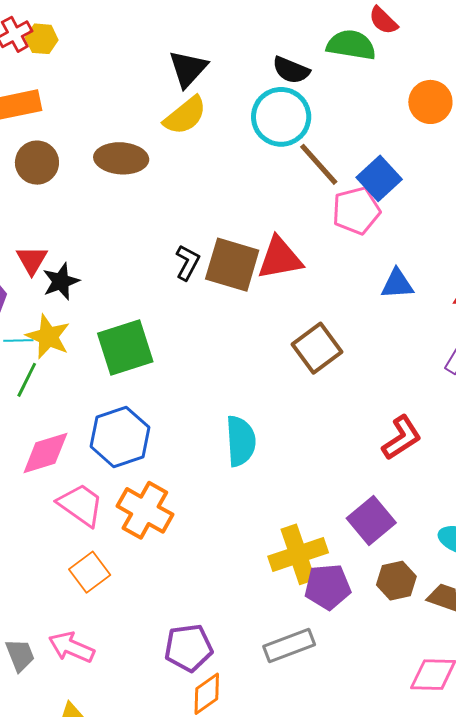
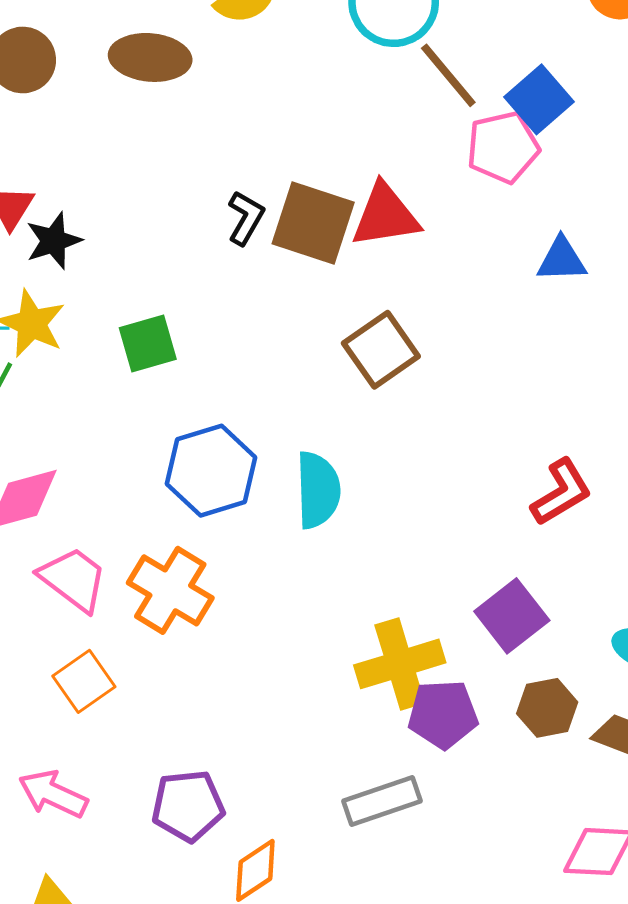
green square: (125, 347) -> (148, 343), size x0.7
brown square: (317, 348) -> (381, 350), moved
blue hexagon: (120, 437) -> (211, 471), moved
purple pentagon: (188, 648) -> (188, 806), moved

